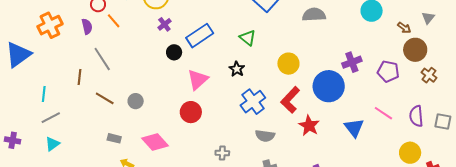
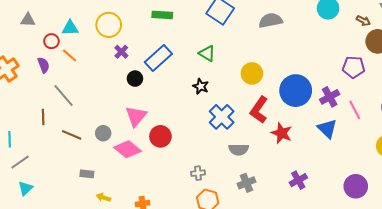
purple cross: (352, 62) -> (330, 97), moved
pink triangle: (198, 80) -> (136, 116), moved
pink line: (383, 113) -> (355, 110), turned 36
pink diamond: (155, 142) -> (127, 149), moved

